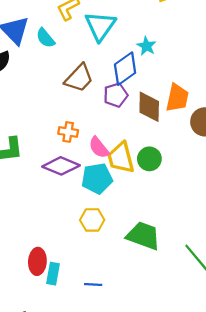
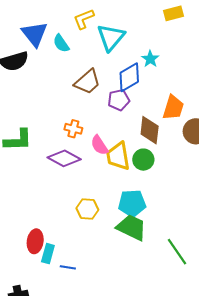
brown diamond: (149, 107) -> (150, 130), moved
cyan pentagon: (97, 178) -> (132, 203), moved
blue line: (93, 284) -> (68, 267), moved

